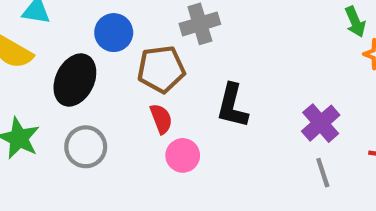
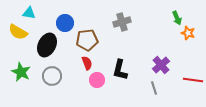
gray cross: (200, 24) -> (122, 22), moved
black L-shape: (232, 106) -> (120, 70), moved
gray line: (323, 173) -> (154, 88), moved

